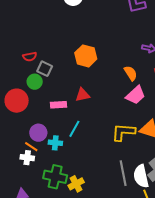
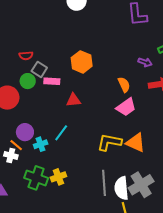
pink rectangle: (58, 105) -> (52, 81), moved
cyan cross: (55, 143) -> (41, 144), turned -32
yellow cross: (76, 184) -> (58, 177), moved

